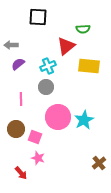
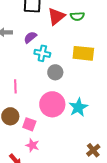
red triangle: (66, 46) -> (56, 16), moved
purple semicircle: (18, 64) -> (30, 37), moved
cyan cross: (48, 66) -> (42, 53), turned 35
gray circle: (46, 87) -> (55, 72), moved

